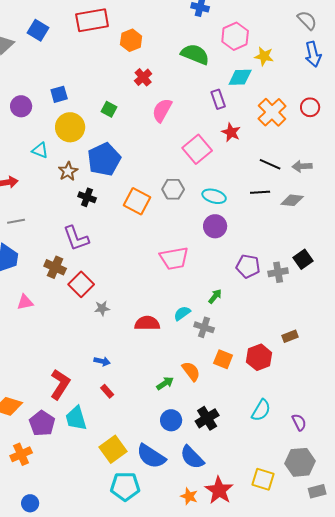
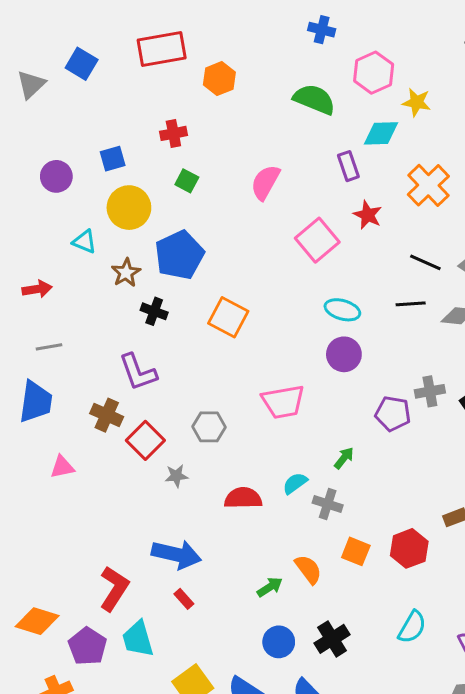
red cross: (143, 77) -> (173, 133), moved, turned 30
gray hexagon: (173, 189) -> (209, 427), moved
gray cross: (278, 272) -> (430, 391), moved
blue arrow: (102, 361) -> (176, 554), size x2.0

